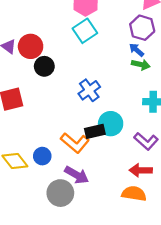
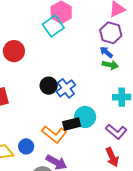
cyan square: (85, 31) -> (53, 26), moved
black circle: (44, 66) -> (49, 86), moved
red arrow: (141, 170) -> (112, 157), turned -114

